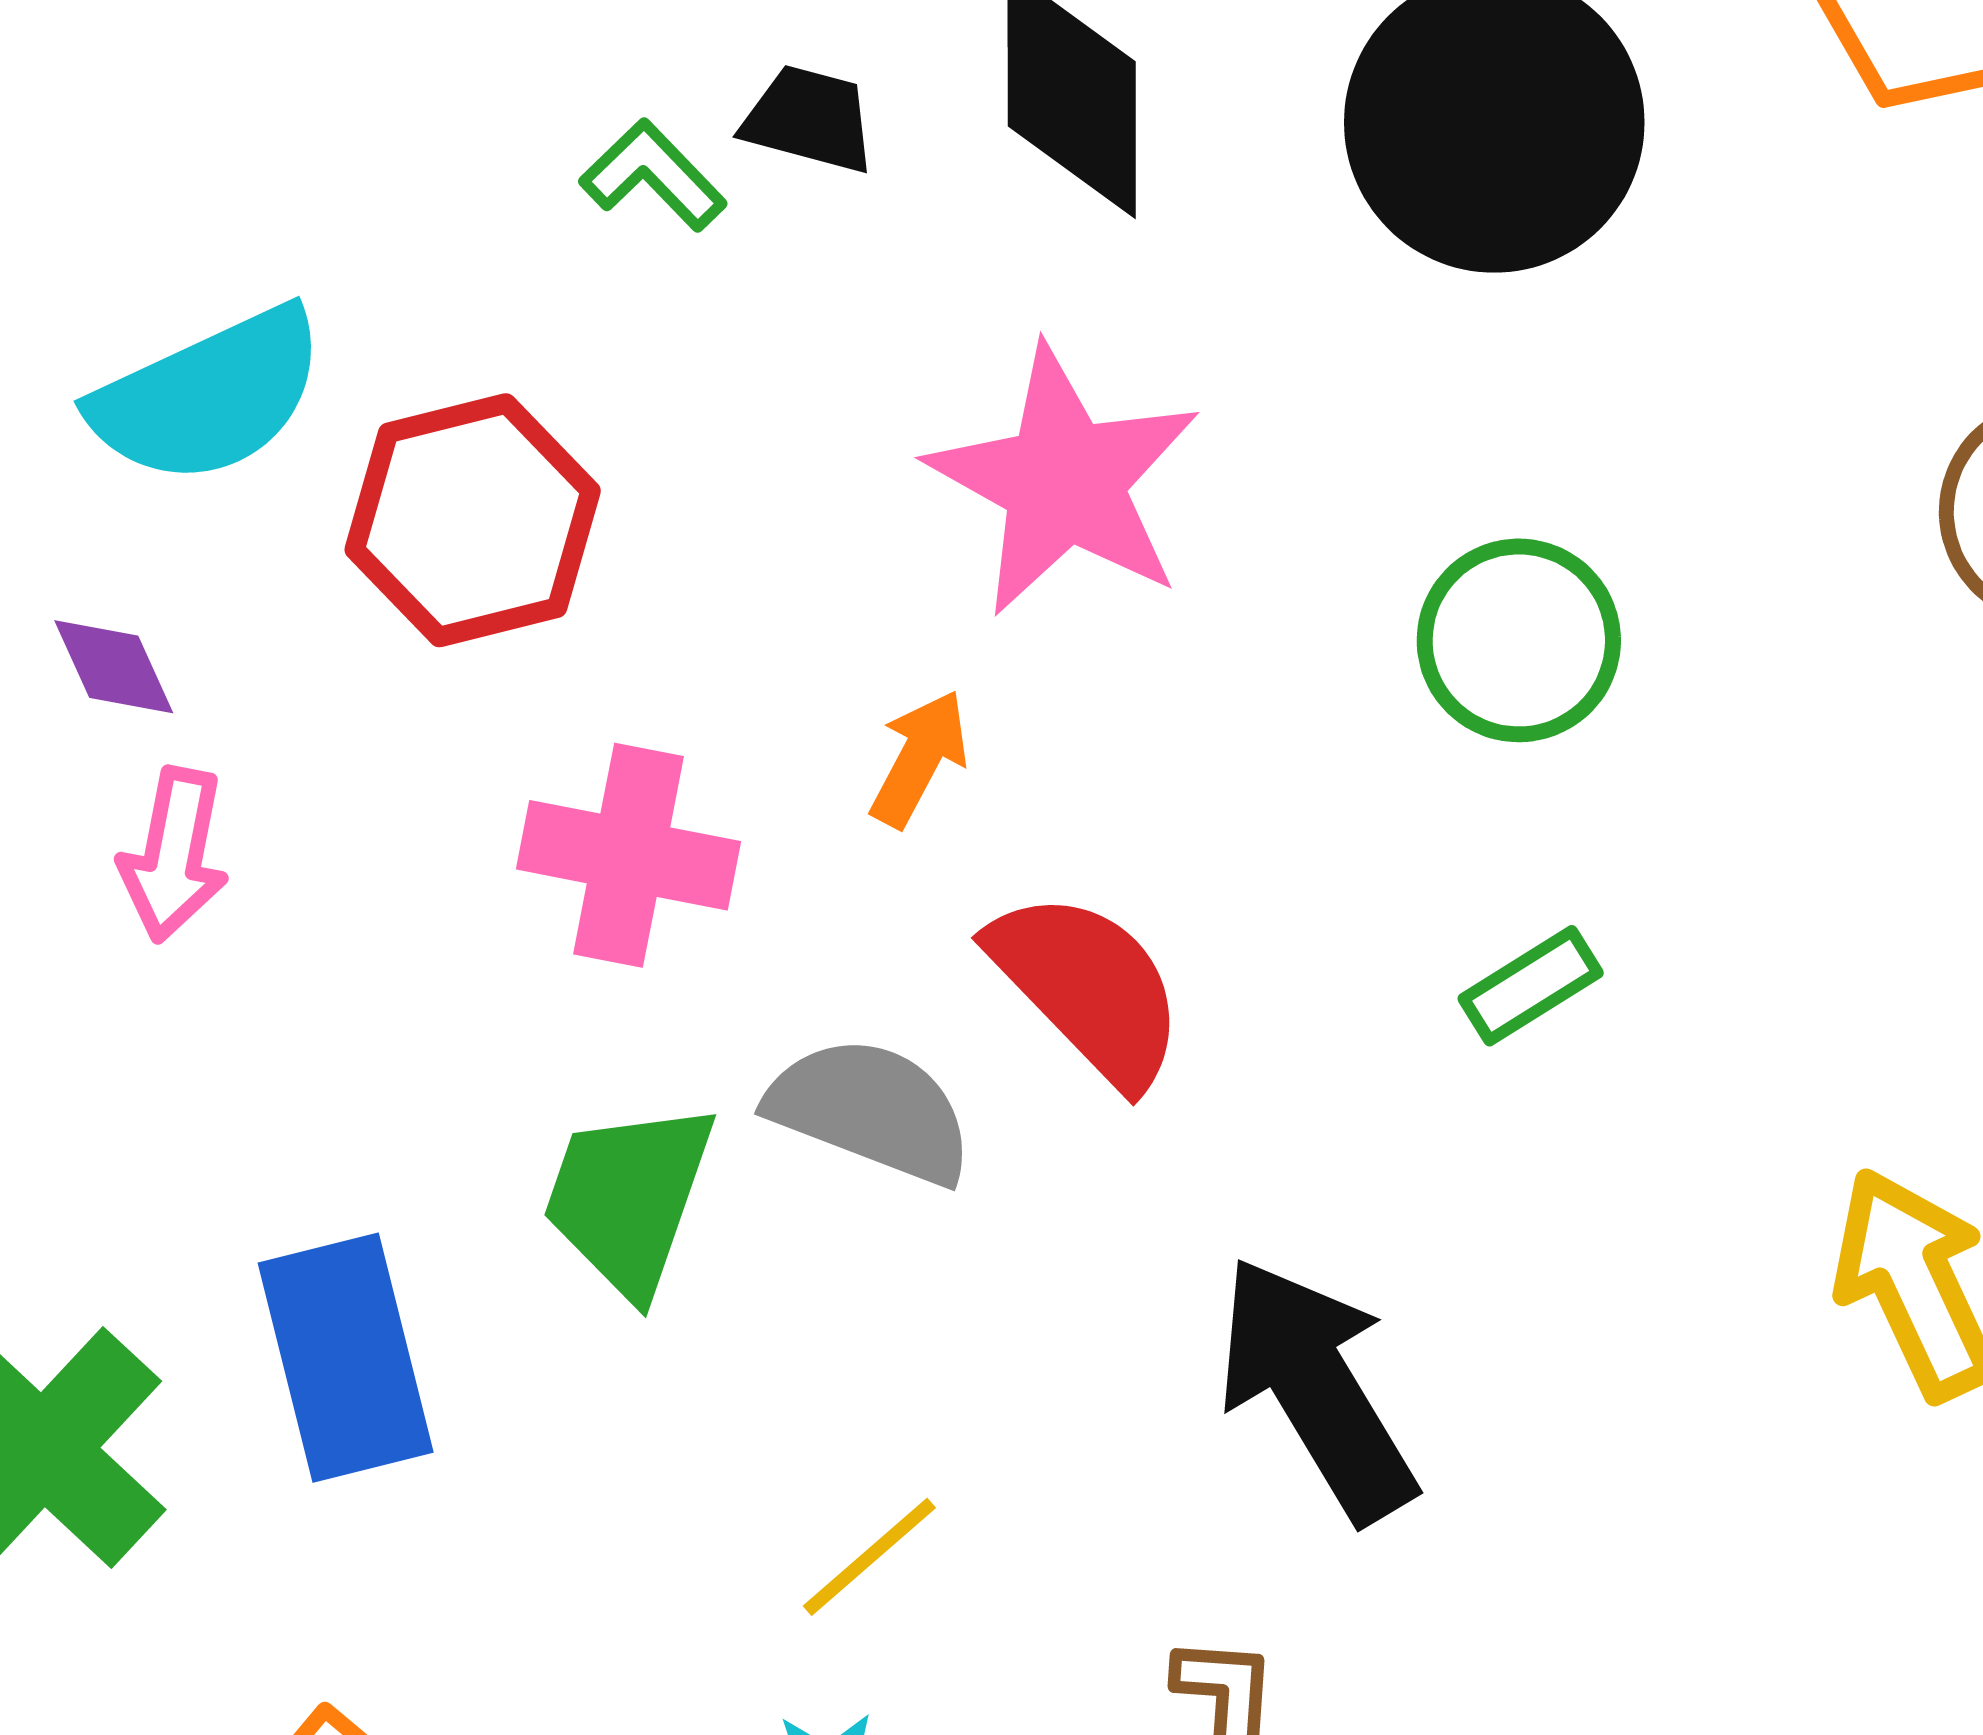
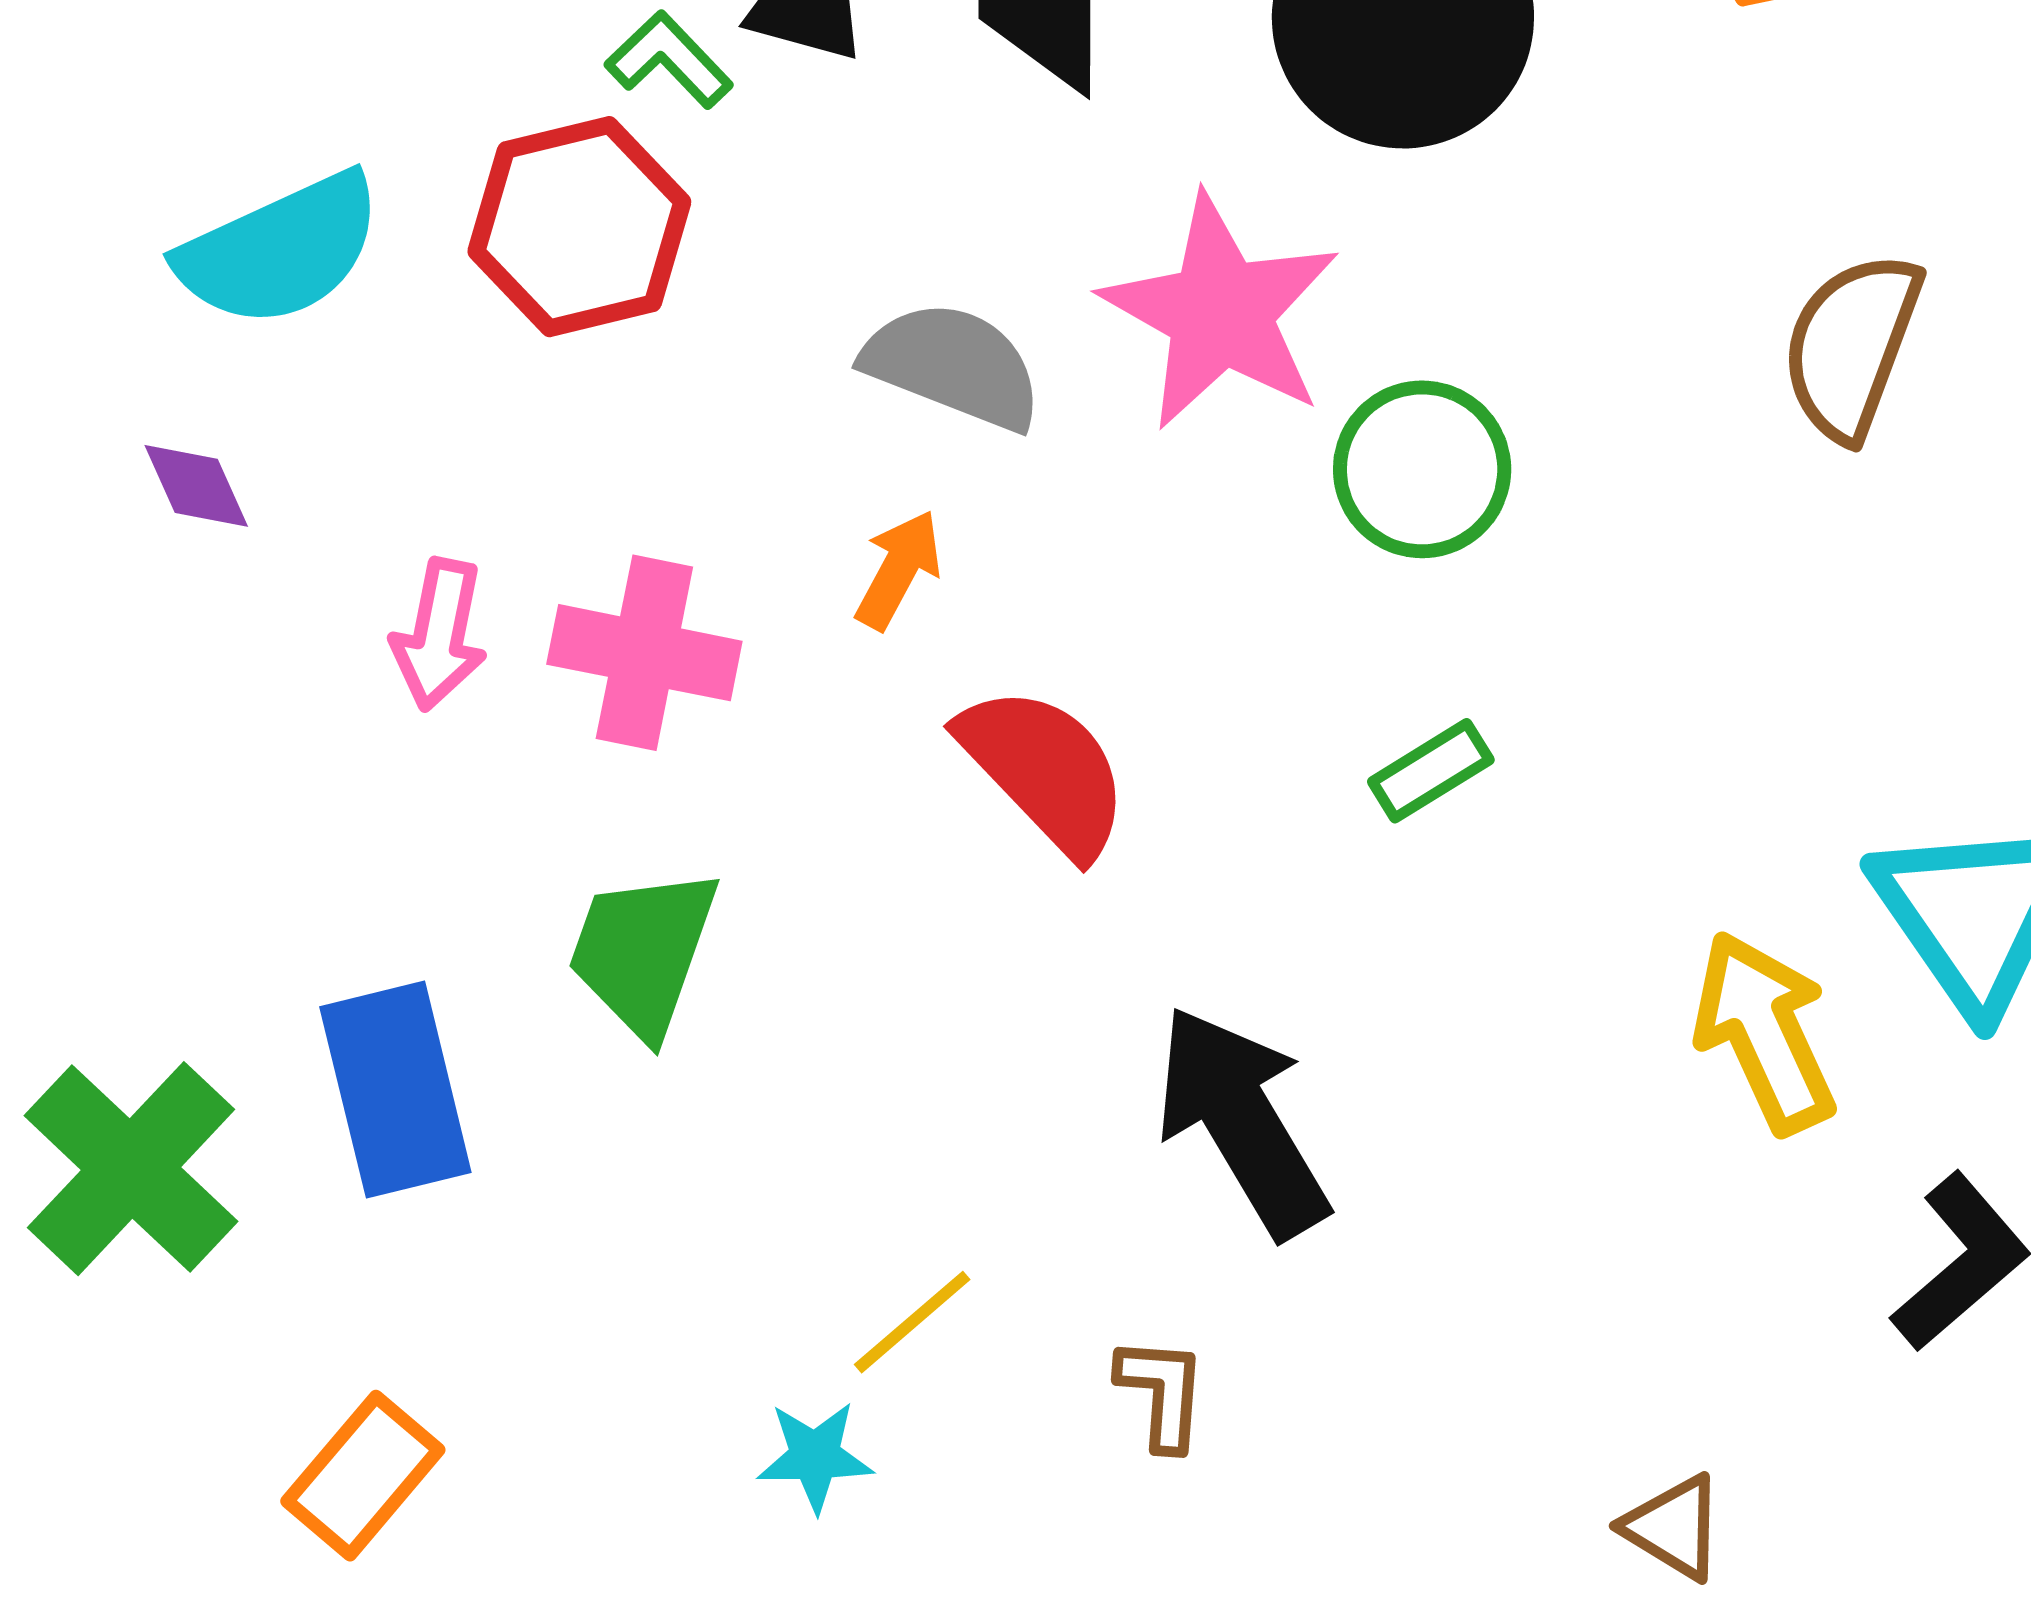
pink star: (1064, 481) -> (1221, 312), moved
red hexagon: (473, 520) -> (579, 227), moved
pink arrow: (174, 855) -> (439, 634), moved
gray semicircle: (871, 1110) -> (953, 365), moved
yellow line: (869, 1557) -> (912, 1322), moved

